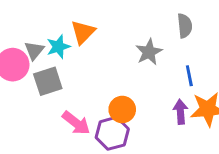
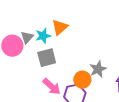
gray star: (149, 52) -> (98, 69), moved
gray square: (48, 81) -> (47, 58), moved

